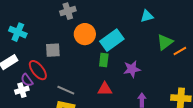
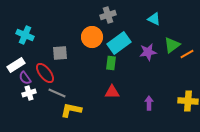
gray cross: (68, 11) -> (108, 15), moved
cyan triangle: (147, 16) -> (154, 19), turned 40
purple star: (132, 69) -> (148, 52), moved
purple semicircle: (27, 80) -> (25, 78), moved
gray line: (66, 90) -> (57, 93), moved

